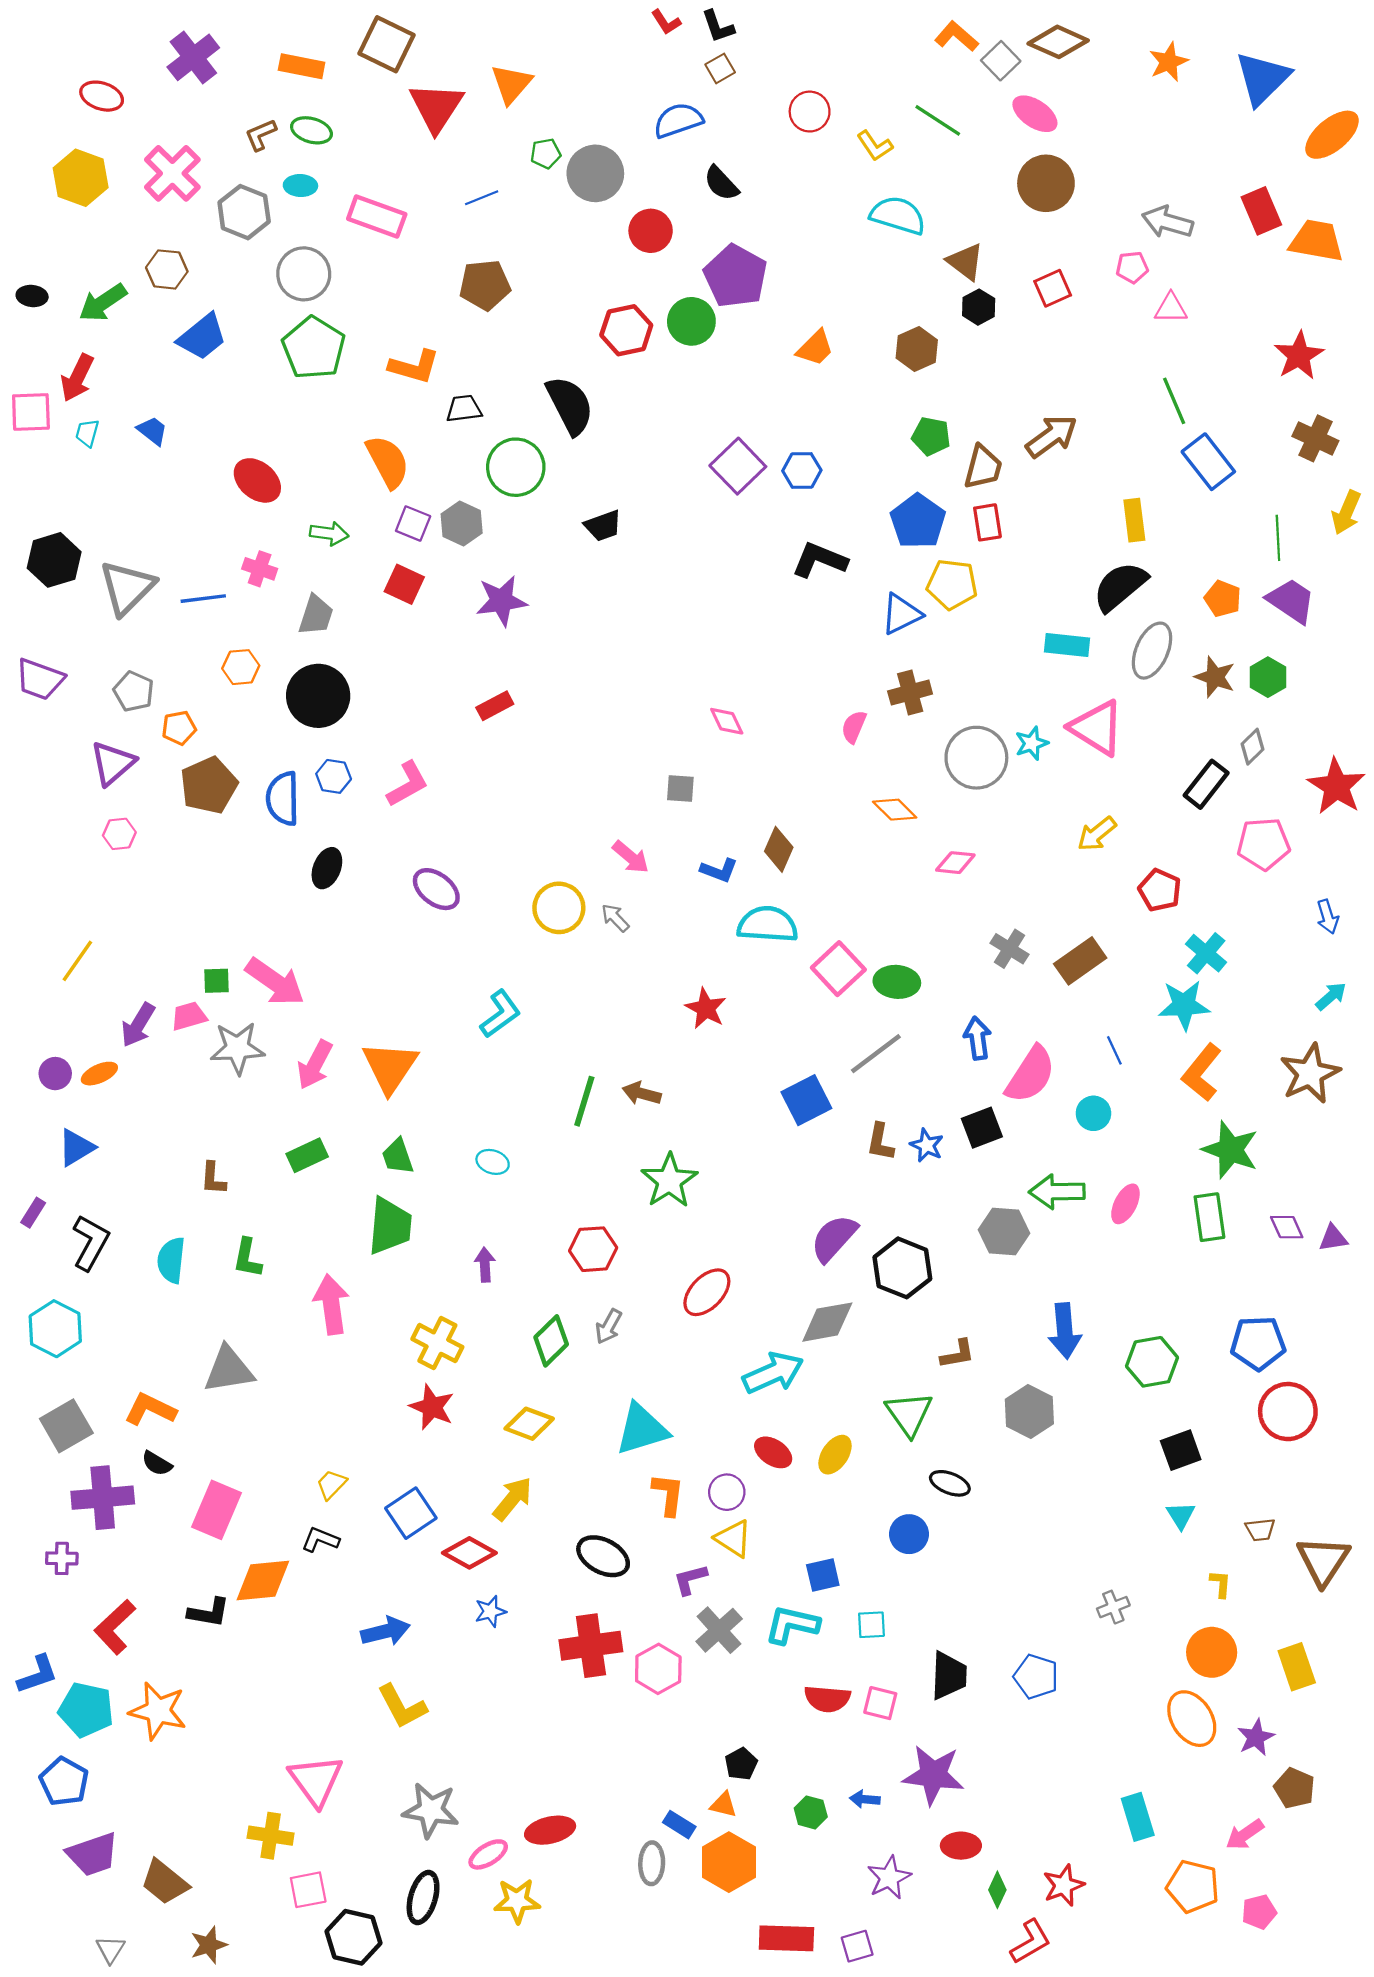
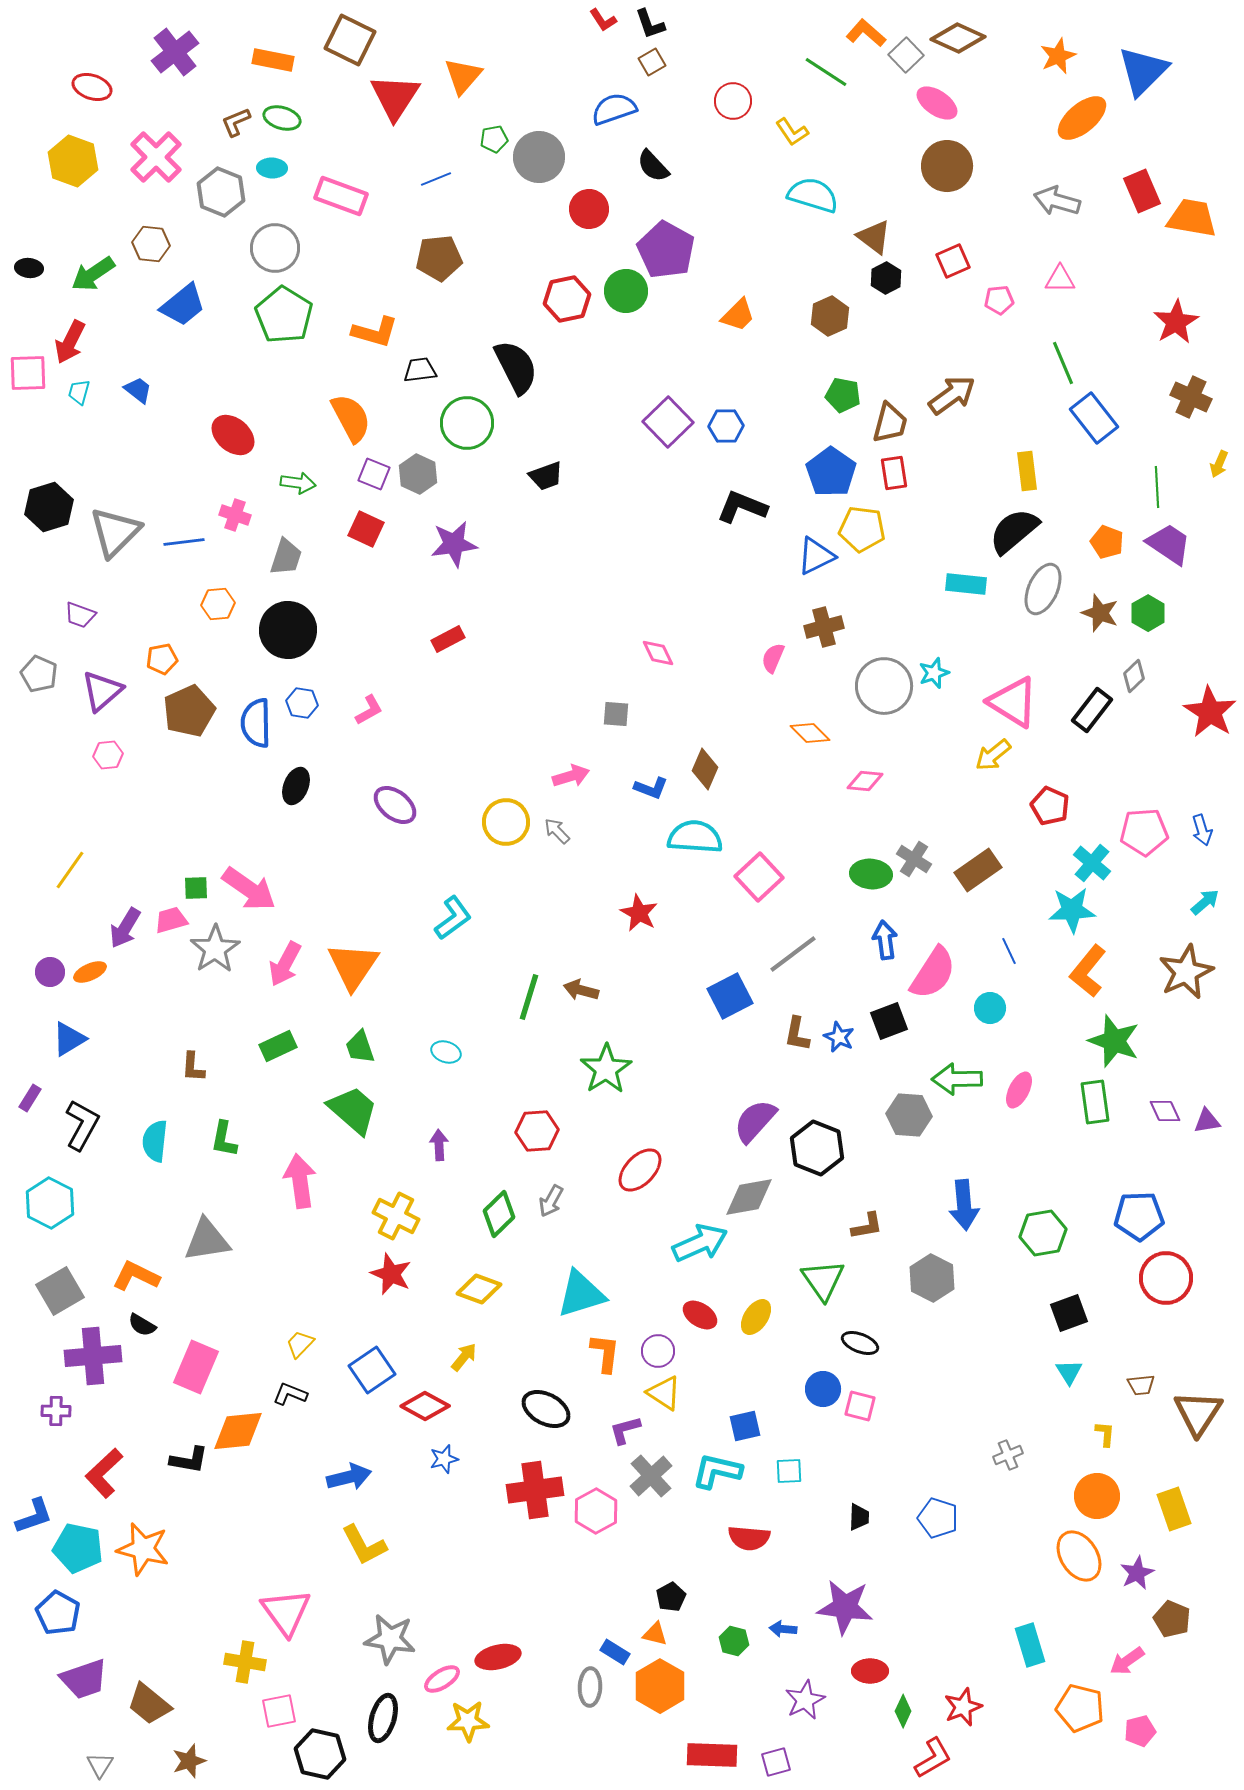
green line: (938, 120) -> (826, 72), moved
orange ellipse: (1332, 135) -> (1082, 118), moved
pink pentagon: (1132, 267) -> (999, 300), moved
yellow arrow: (1346, 512) -> (1219, 464), size x0.7
purple trapezoid: (40, 679) -> (80, 615), moved, size x0.7
gray pentagon: (134, 691) -> (39, 674), moved
pink triangle: (1097, 728) -> (1013, 702), moved
pink L-shape: (408, 784) -> (369, 710), size x0.7
pink pentagon: (1264, 844) -> (1144, 832), moved
pink arrow: (631, 857) -> (571, 776), turned -57
green ellipse: (897, 982) -> (871, 874), moved
gray star: (237, 1048) -> (215, 949), turned -30
green trapezoid: (390, 1226) -> (353, 1110), turned -54
yellow arrow: (512, 1499) -> (464, 1357), size x0.7
black trapezoid: (949, 1675) -> (859, 1517), size x0.6
pink square: (880, 1703) -> (860, 1406), moved

